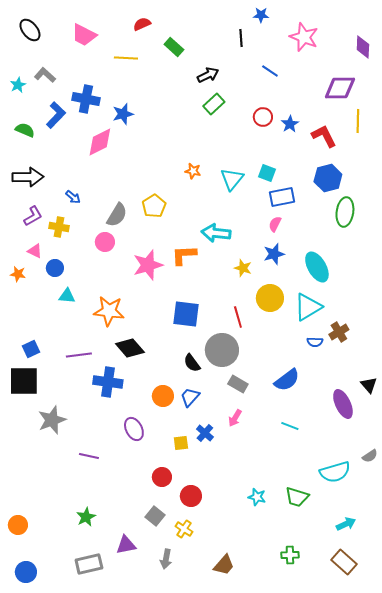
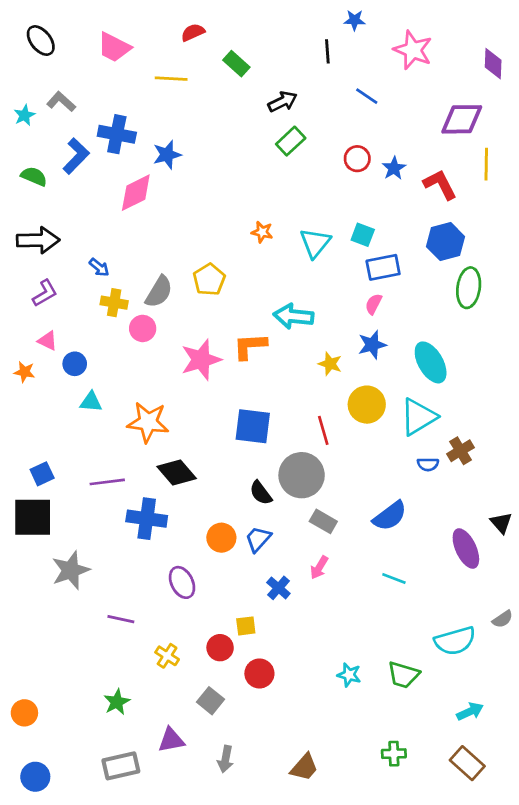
yellow cross: (59, 227) -> (114, 303), moved
yellow square: (181, 443) -> (246, 626), moved
yellow cross: (184, 529) -> (167, 656), moved

